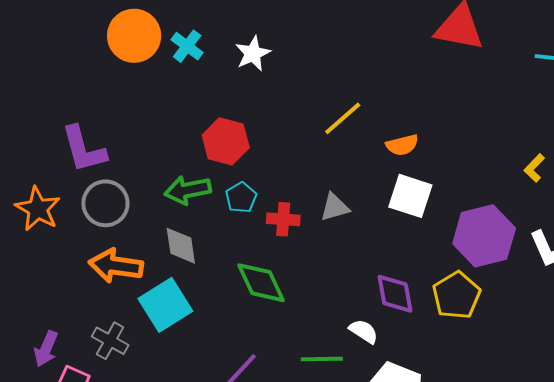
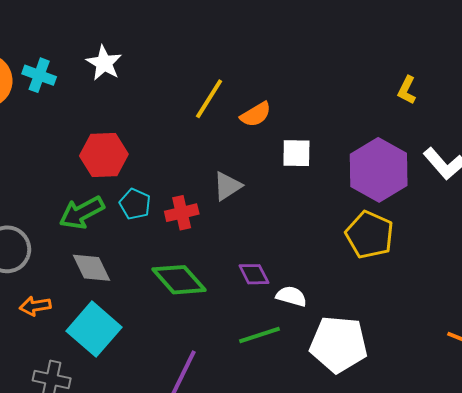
orange semicircle: (402, 145) -> (256, 114), moved
white square: (410, 196) -> (296, 153), size x0.7
orange arrow: (116, 266) -> (35, 306), size x0.6
purple diamond: (395, 294) -> (254, 274), moved, size x0.7

